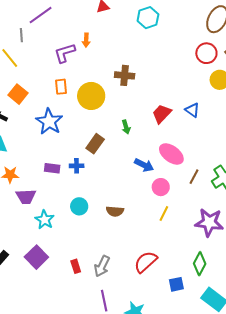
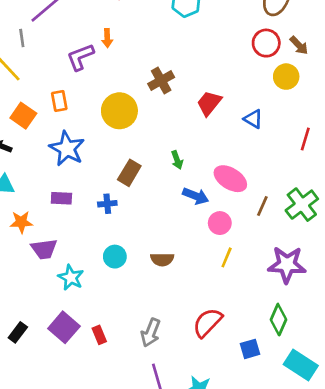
brown cross: (125, 75) -> (161, 81), turned -30
orange rectangle: (61, 87) -> (59, 101), moved
red trapezoid: (162, 114) -> (209, 103), moved
green arrow: (126, 127) -> (177, 160), moved
purple rectangle: (52, 168) -> (61, 198), moved
red rectangle: (76, 266) -> (99, 335), moved

